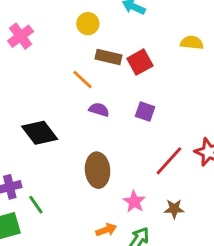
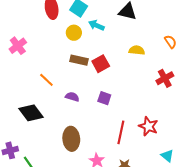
yellow circle: (88, 24) -> (74, 33), moved
orange line: (82, 80) -> (46, 80), moved
red line: (169, 161) -> (121, 132), turned -30

